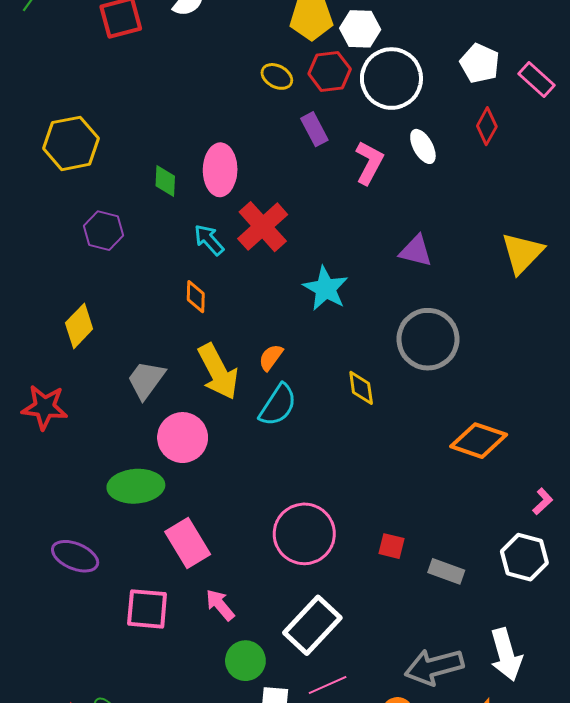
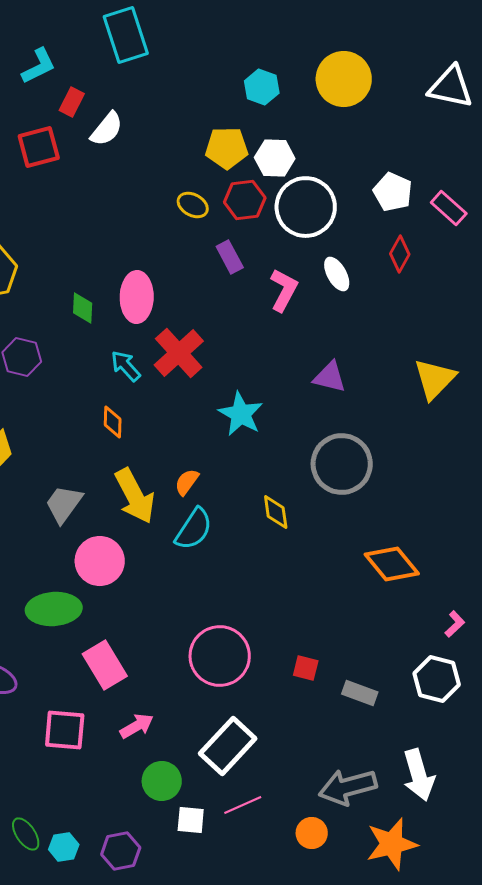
orange diamond: (479, 441) -> (392, 564), turned 32
pink arrow: (220, 605) -> (137, 726), turned 100

